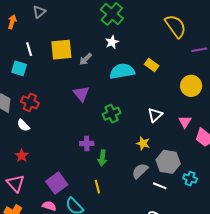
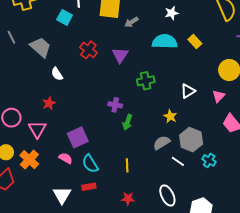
white star: (112, 42) -> (172, 13), moved
red cross: (30, 102) -> (88, 50), moved
pink triangle: (185, 122) -> (219, 96), moved
yellow line: (97, 187) -> (127, 165), moved

